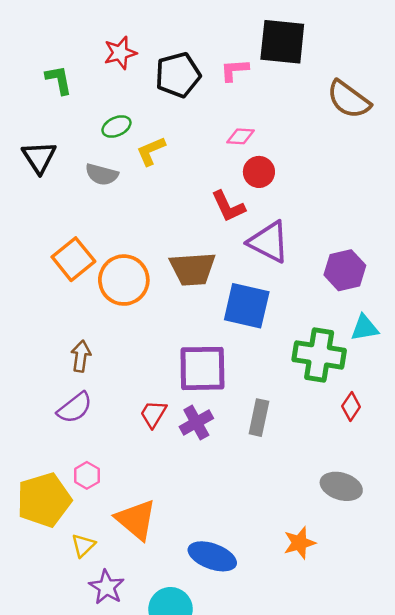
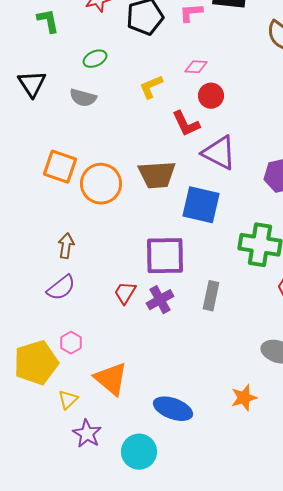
yellow L-shape: (151, 151) -> (151, 87), moved
orange square: (73, 259) -> (60, 167), turned -32

